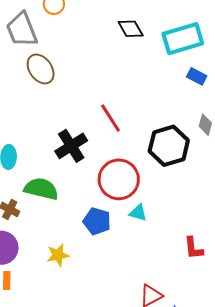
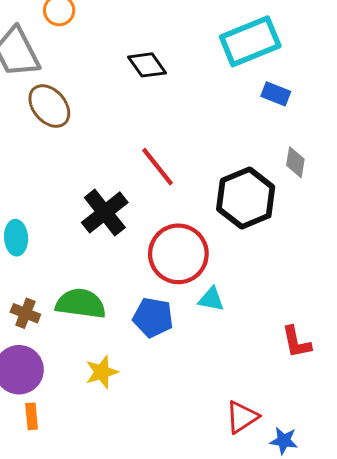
black diamond: (131, 29) -> (147, 65), moved
green semicircle: (41, 189) -> (81, 304), moved

